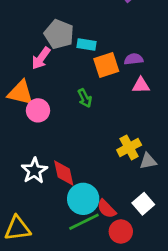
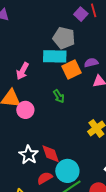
gray pentagon: (59, 34) -> (64, 38), moved
cyan rectangle: (86, 44) -> (55, 56), size x1.6
red semicircle: (107, 209) -> (45, 178), moved, turned 112

